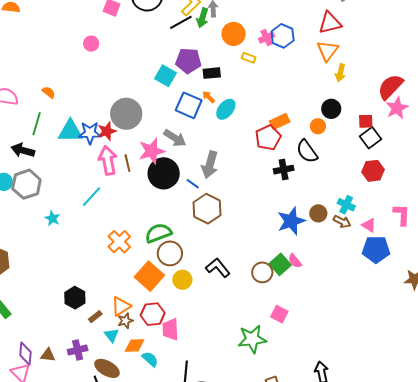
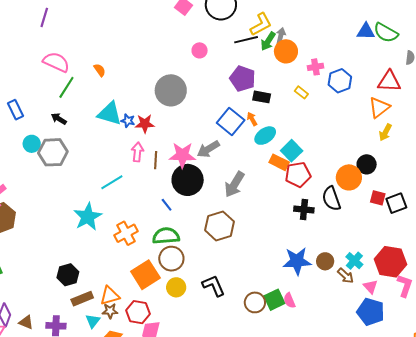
orange circle: (234, 34) -> (286, 51), moved
pink cross: (267, 38) -> (315, 67), moved
pink circle: (91, 44) -> (200, 50), moved
cyan square: (165, 76) -> (292, 151), moved
gray circle: (126, 114) -> (171, 90), moved
red square: (366, 121) -> (378, 198), moved
orange rectangle: (280, 122) -> (279, 162), moved, turned 36
green line: (37, 124) -> (66, 87), moved
orange circle: (318, 126) -> (349, 177), size x1.6
blue star: (90, 133) -> (128, 121), size x0.6
gray arrow: (175, 138) -> (208, 149), turned 100
black arrow: (23, 150) -> (59, 119), size x0.7
pink arrow: (108, 160) -> (137, 152), size x0.7
red hexagon: (373, 171) -> (390, 262), moved, size x1.4
blue line: (193, 184) -> (167, 205), moved
cyan star: (52, 218) -> (88, 217), moved, size x1.8
brown rectangle: (95, 317) -> (82, 299), size x1.5

